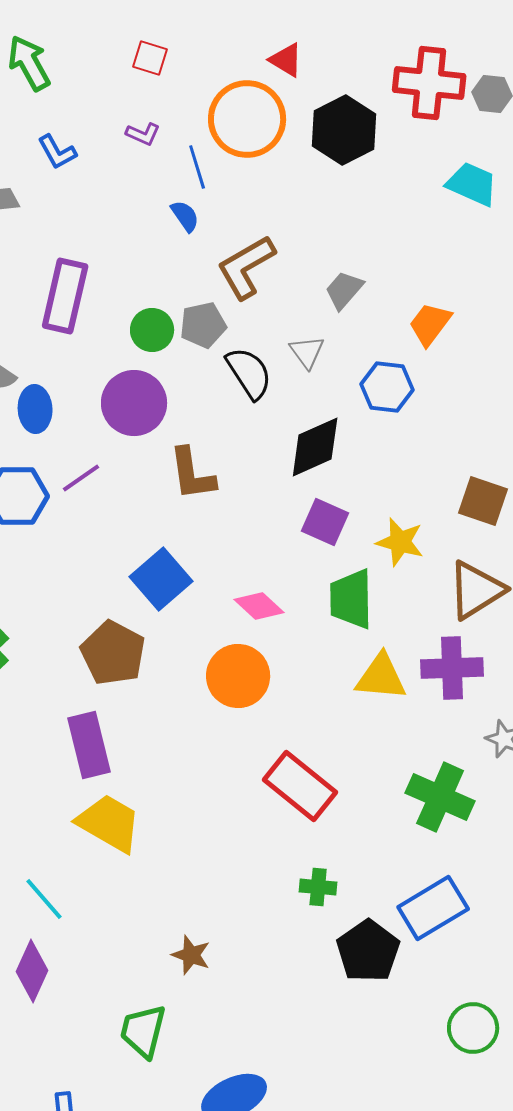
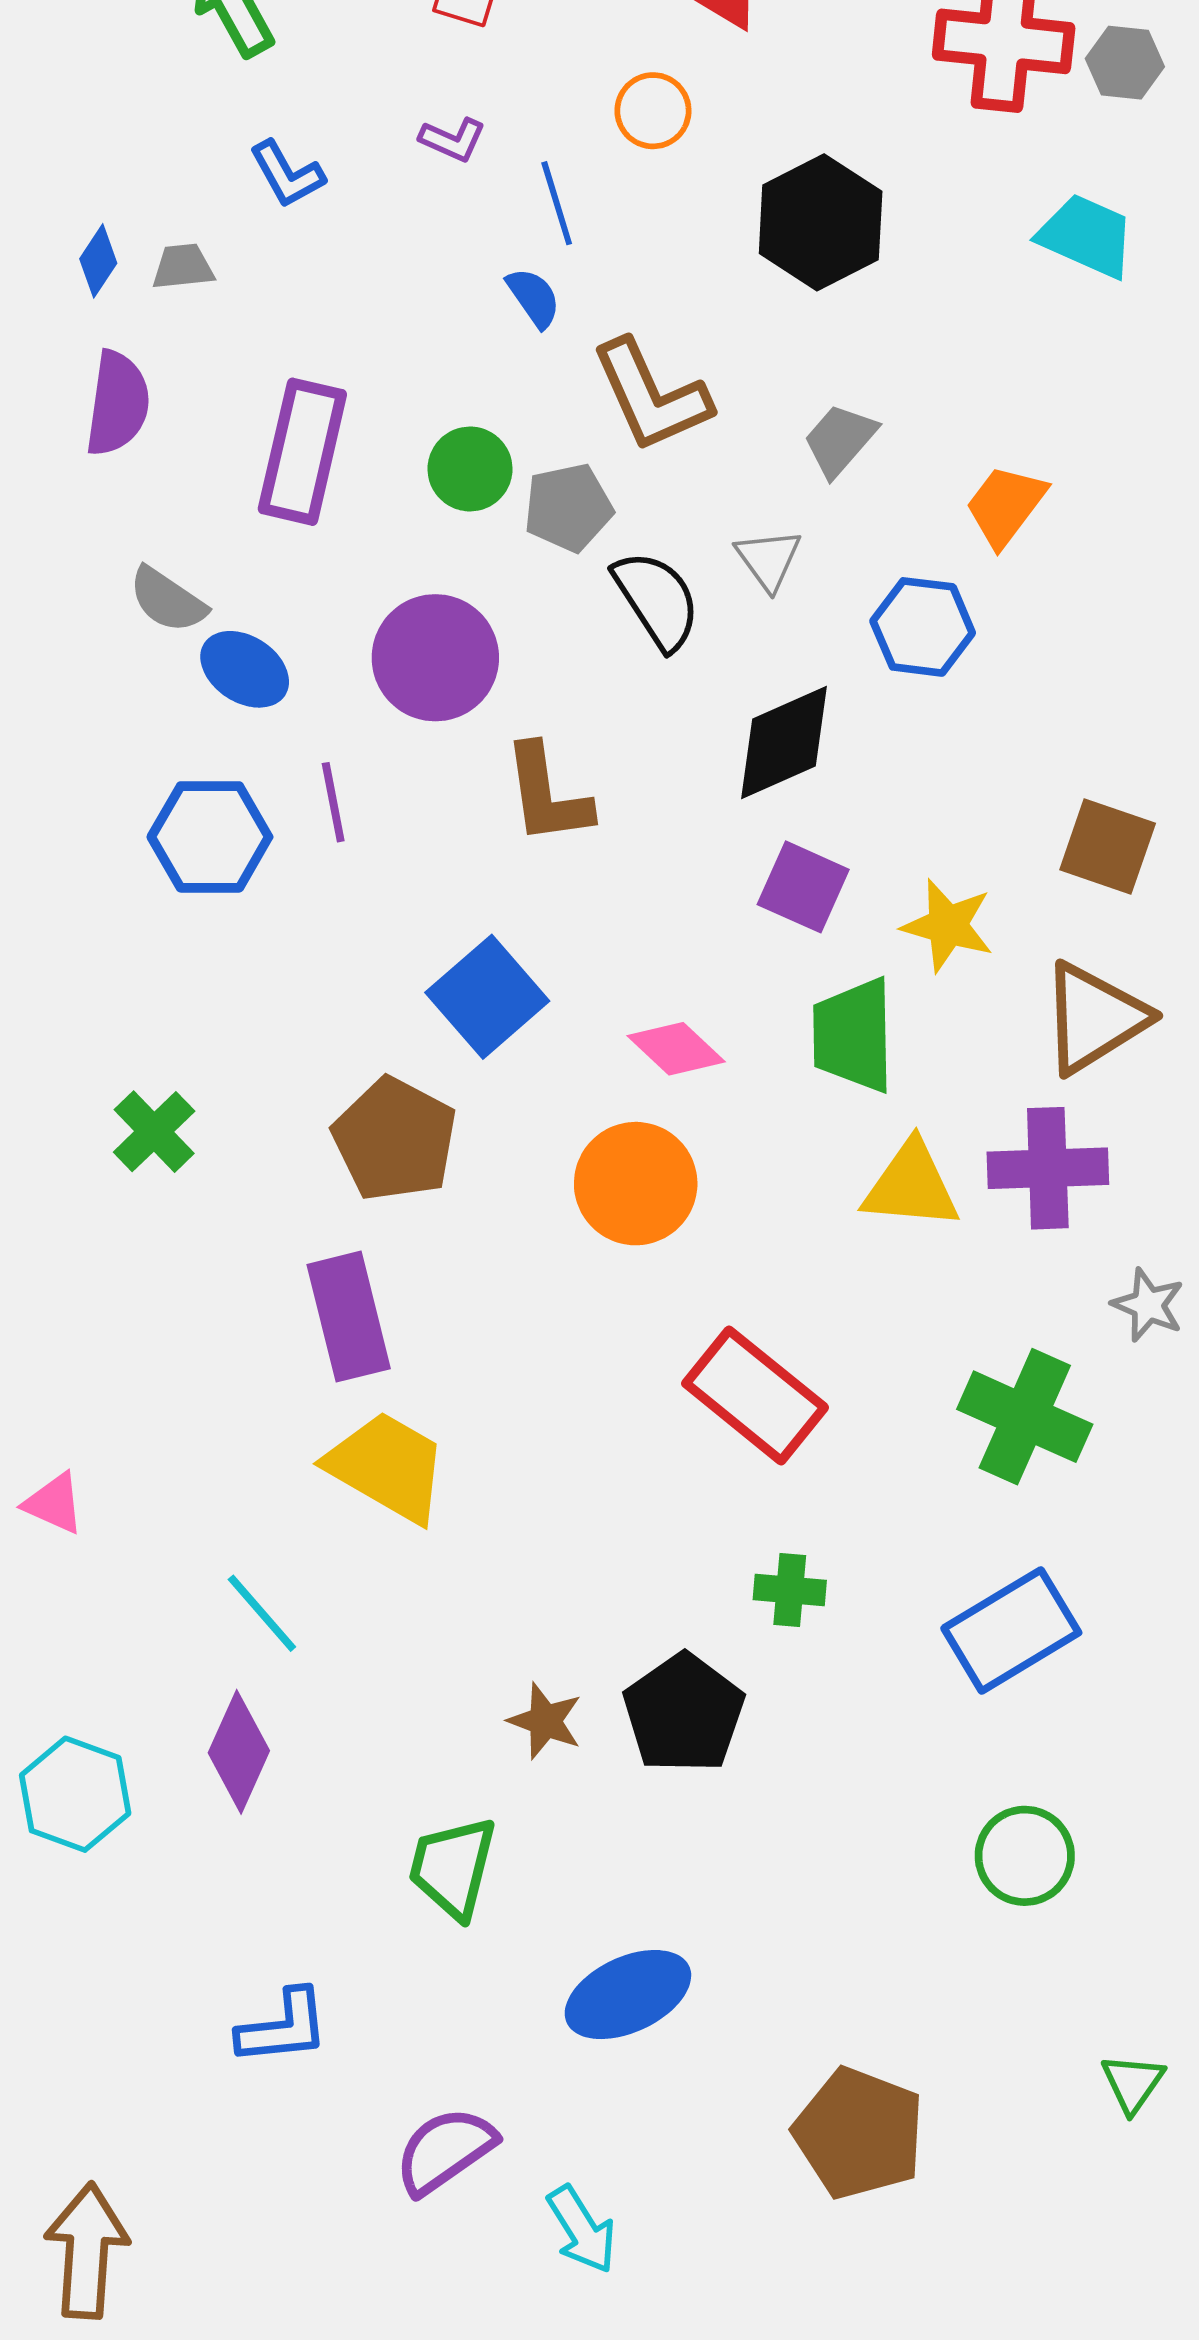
orange circle: (247, 119) -> (653, 111), size x0.5
black hexagon: (344, 130) -> (821, 222), moved
brown L-shape: (246, 267) -> (651, 396), turned -84
green circle: (152, 330) -> (470, 469), moved
blue ellipse: (35, 409) -> (245, 669), turned -54
purple line: (81, 478) -> (333, 802), turned -66
black pentagon: (368, 951) -> (684, 1713), moved
green circle: (473, 1028) -> (1025, 1856), moved

